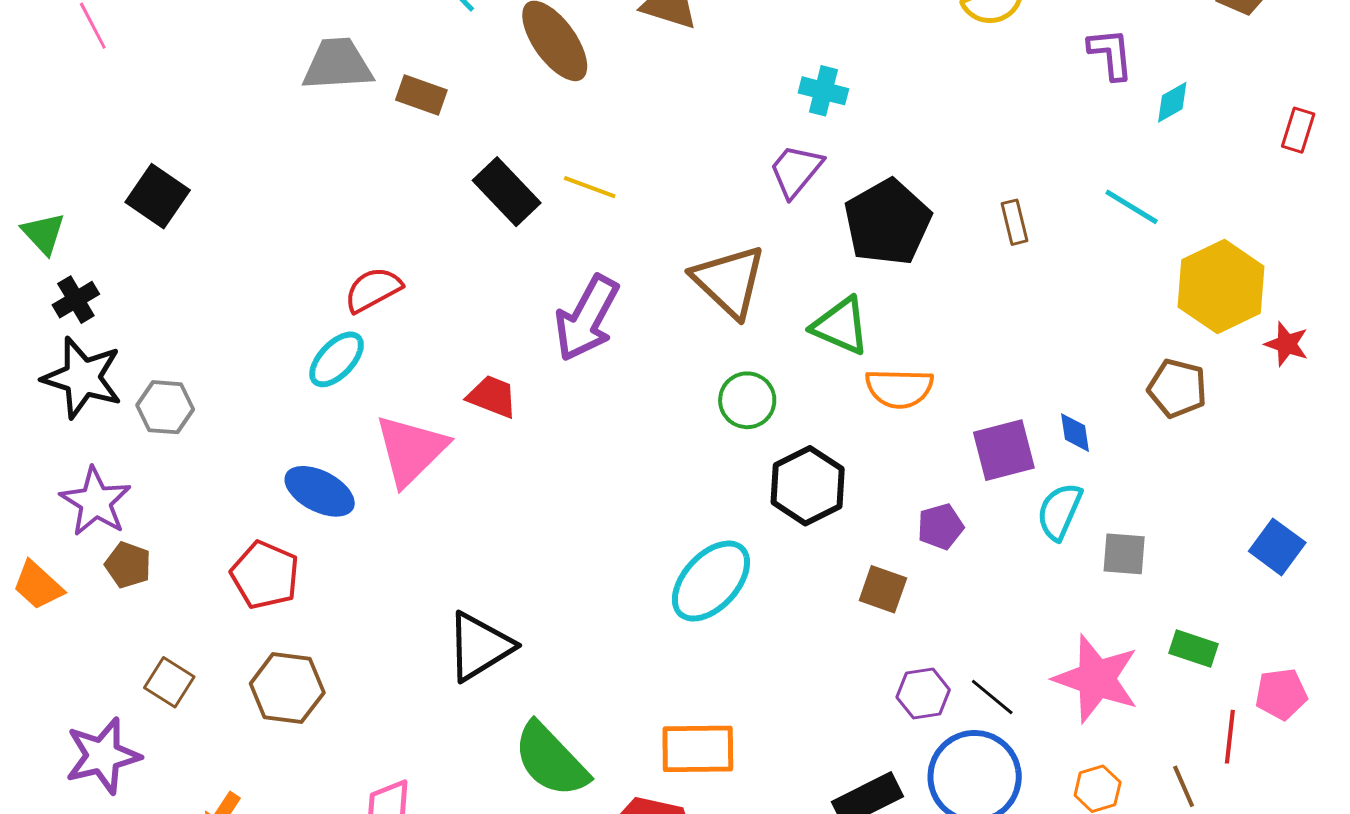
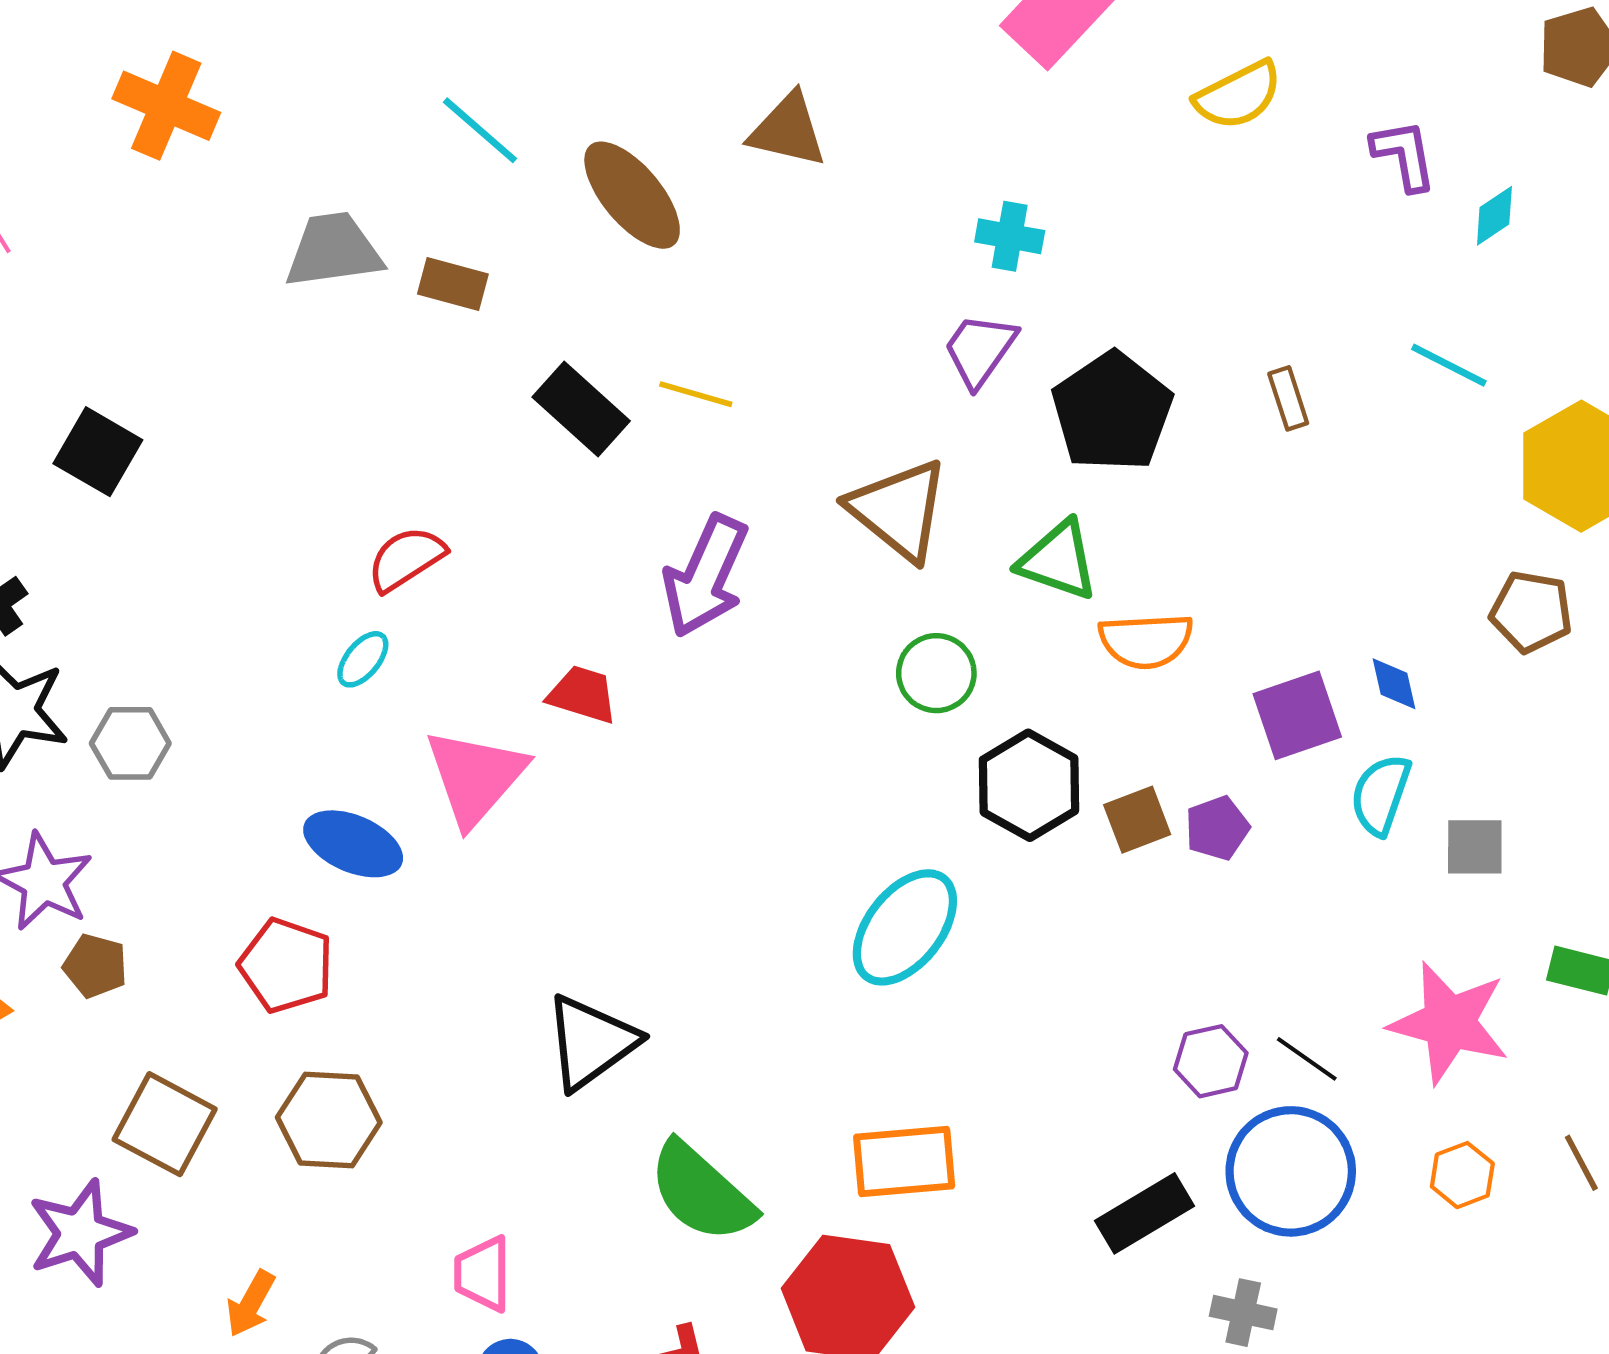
cyan ellipse: (337, 359) -> (363, 659), size x0.7
brown square: (883, 589) -> (1137, 820), moved, turned -36
brown square: (169, 682) -> (165, 1124), size x1.5

